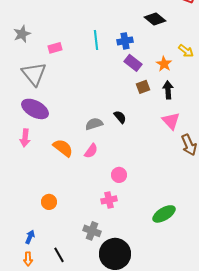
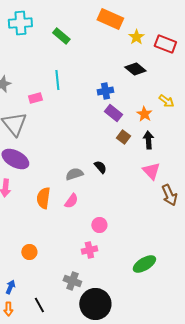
cyan line: (96, 40) -> (57, 80), moved
brown square: (143, 87) -> (123, 137), turned -32
orange semicircle: (63, 148) -> (43, 198), turned -120

